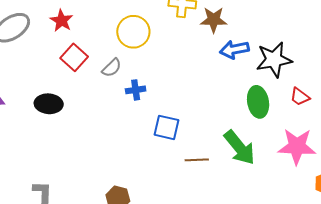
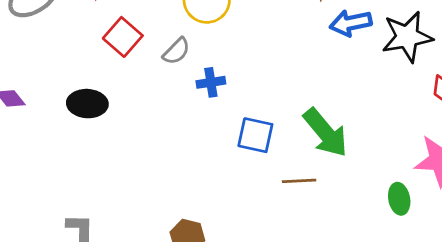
green ellipse: (258, 102) -> (399, 199), moved, size x0.7
green arrow: (240, 148) -> (326, 133), moved

